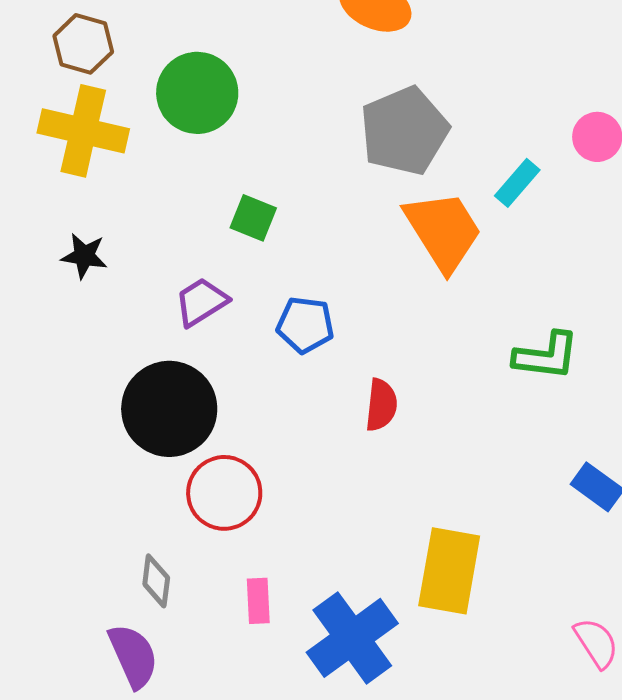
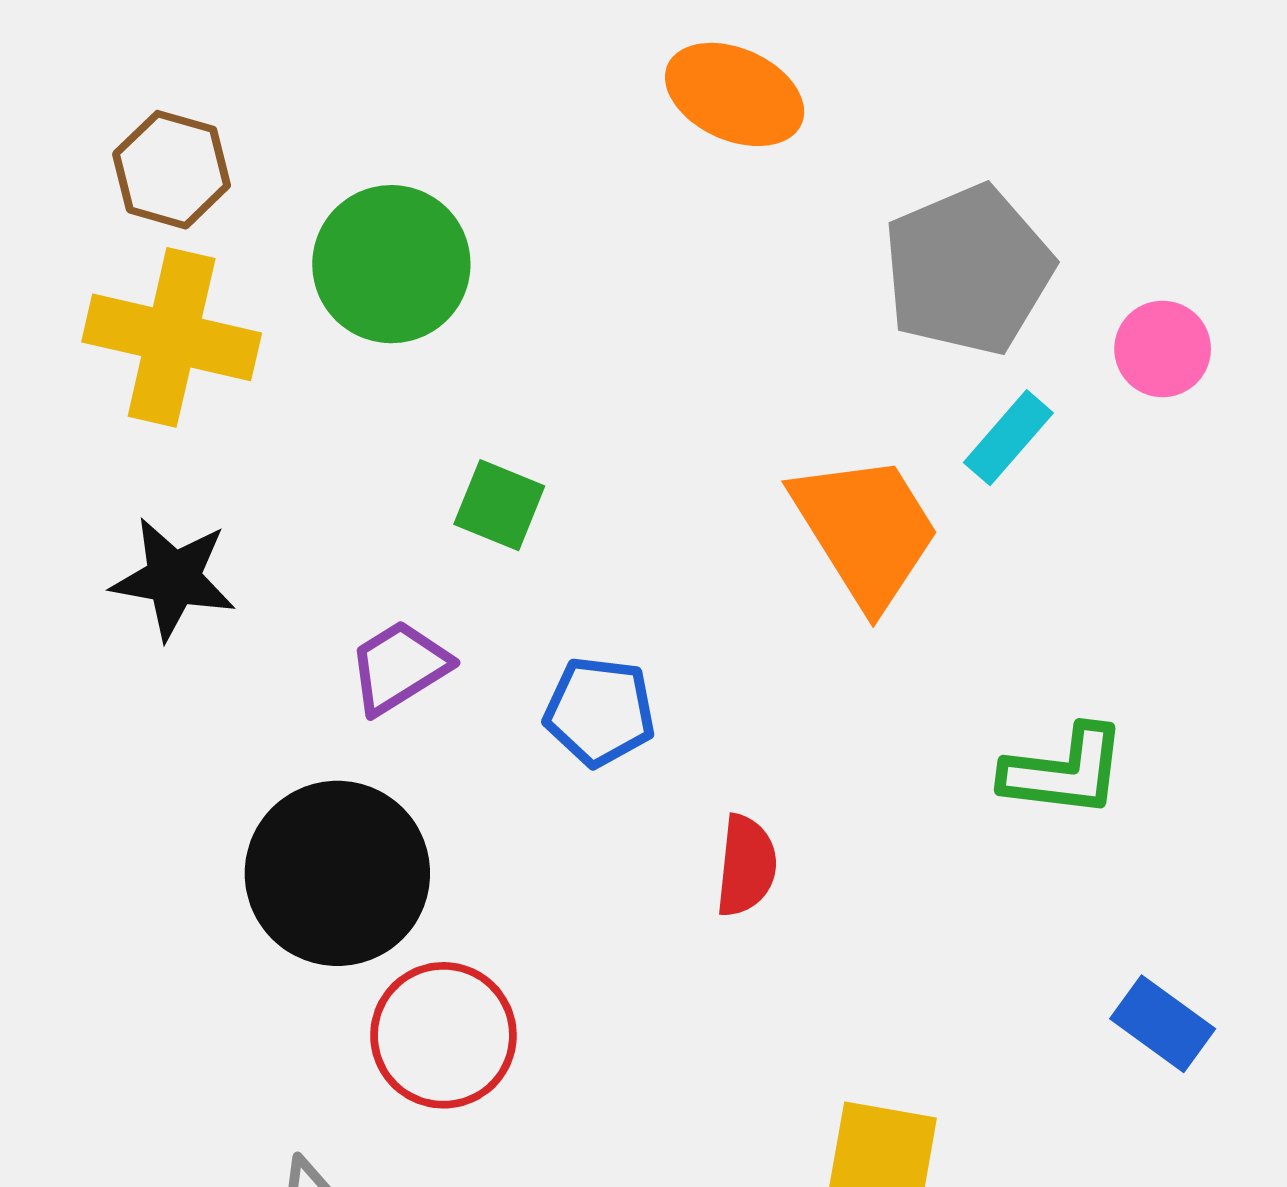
gray pentagon: (404, 131) -> (968, 270), moved
black star: (84, 256) -> (174, 578), size x1.4

